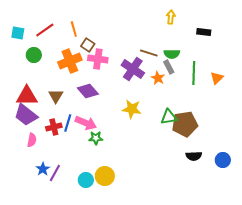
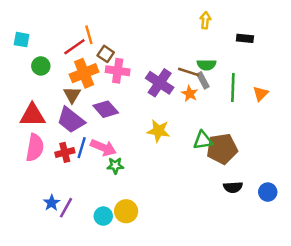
red line: (45, 30) -> (74, 47), moved
brown line: (149, 53) -> (188, 72), moved
brown triangle: (56, 96) -> (72, 95), moved
purple trapezoid: (26, 115) -> (71, 120), moved
pink semicircle: (32, 140) -> (35, 148), moved, size x1.6

